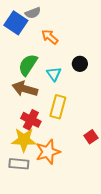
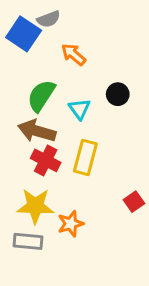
red cross: (31, 120) -> (46, 160), moved
orange star: (48, 152) -> (71, 224), size x0.7

